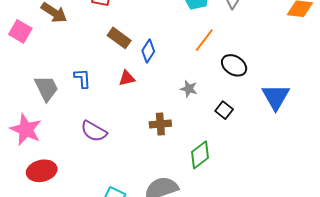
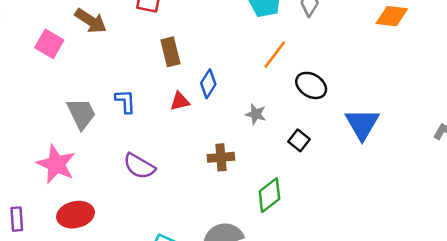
brown rectangle: (119, 38) -> (170, 52), turned 40
blue diamond: (148, 51) -> (208, 84), moved

